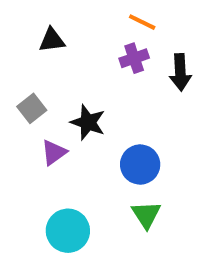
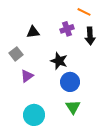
orange line: (142, 22) -> (84, 12), moved
black triangle: (52, 40) -> (33, 32), moved
black star: (88, 122) -> (59, 61), moved

